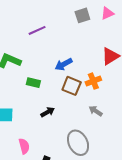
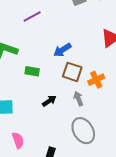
orange cross: (93, 81) -> (96, 80), moved
gray arrow: (96, 111) -> (78, 99), moved, turned 40
pink semicircle: (24, 146) -> (18, 140), moved

